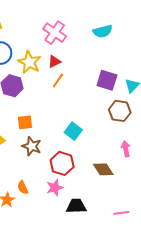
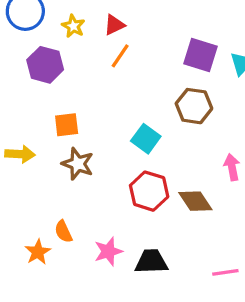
yellow star: (29, 62) -> (73, 26), size x0.6
brown hexagon: (120, 111) -> (194, 106), moved
red hexagon: (62, 163) -> (149, 191), moved
pink star: (55, 188) -> (108, 251), moved

